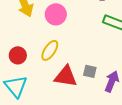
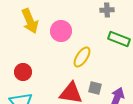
yellow ellipse: (50, 50) -> (82, 57), moved

